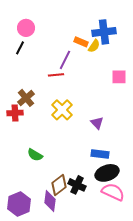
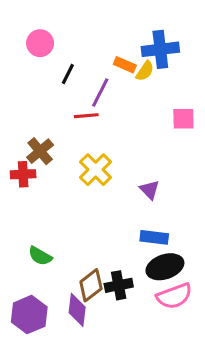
black line: (20, 48) -> (68, 74), moved
green semicircle: (35, 155) -> (40, 256), moved
black cross: (77, 185) -> (119, 285), turned -36
pink semicircle: (113, 192) -> (174, 296), turned 135

